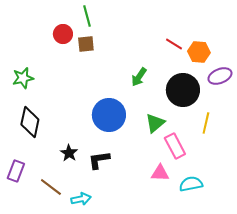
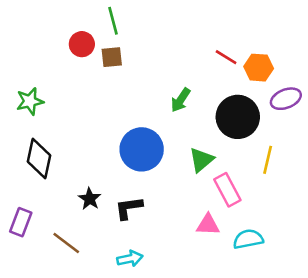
cyan arrow: (81, 199) -> (130, 259), moved

